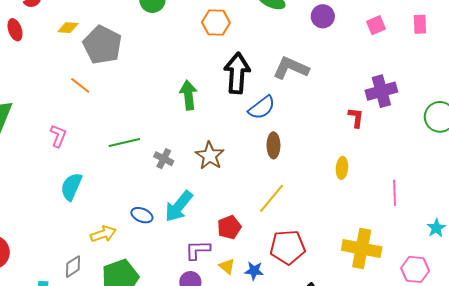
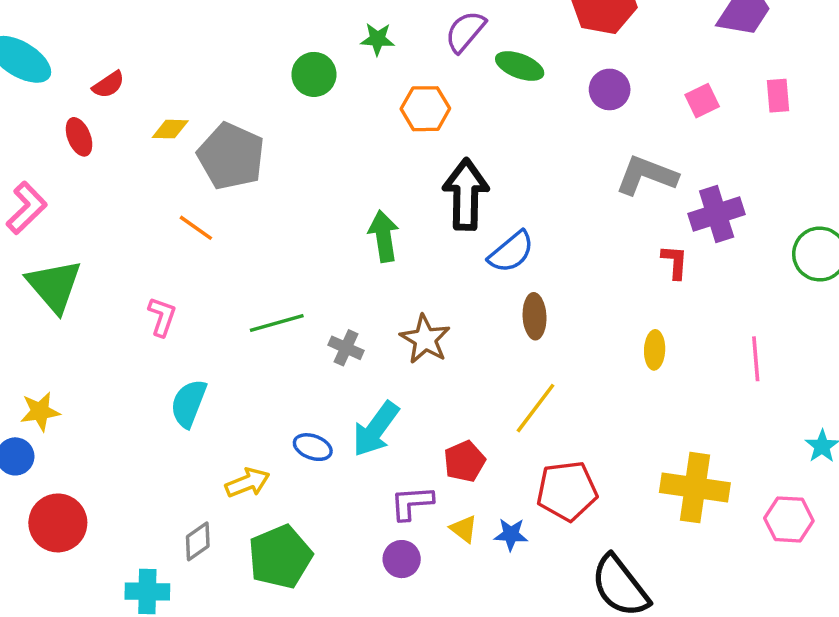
gray L-shape: (291, 68) -> (646, 175), moved
pink line: (395, 193) -> (756, 359), moved

